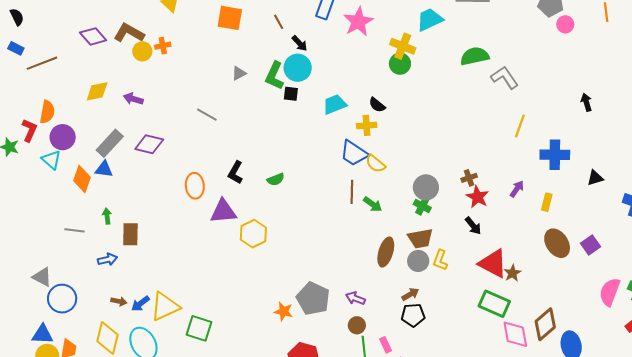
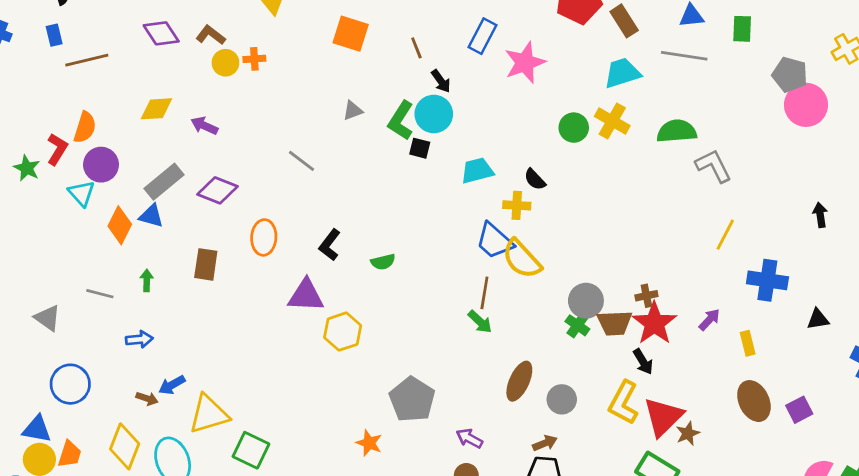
pink circle: (565, 24) -> (806, 105), size x1.8
brown L-shape: (129, 33) -> (211, 35), size x0.7
yellow cross: (403, 46) -> (612, 121), moved
blue rectangle: (16, 48) -> (54, 35), turned 42
yellow semicircle: (375, 164) -> (522, 259), size x1.5
orange ellipse: (195, 186) -> (264, 237), moved
red star: (478, 197) -> (654, 323), size x1.4
yellow rectangle: (547, 202) -> (748, 343), turned -36
green arrow: (373, 204) -> (480, 322), moved
brown rectangle: (130, 234) -> (206, 264), moved
brown trapezoid: (420, 239) -> (615, 323), moved
yellow L-shape: (440, 260) -> (624, 403), moved, size x1.5
red triangle: (493, 263) -> (663, 417), turned 40
gray triangle: (42, 277) -> (47, 318), moved
gray pentagon: (313, 299) -> (412, 399), moved
blue arrow: (140, 304) -> (172, 385), moved

